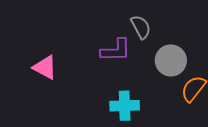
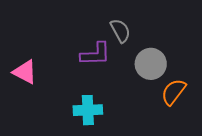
cyan cross: (125, 106) -> (88, 110), moved

